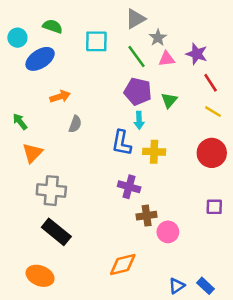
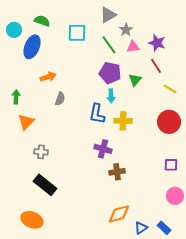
blue ellipse: (40, 59) -> (32, 47), turned -35
red line: (211, 83) -> (156, 66), moved
green arrow: (20, 122) -> (16, 97), turned 40
gray cross: (51, 191) -> (41, 152), size x0.6
pink circle: (168, 232) -> (175, 196), moved
orange diamond: (123, 265) -> (119, 214), moved

